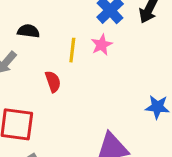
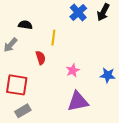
pink star: (102, 45) -> (73, 70), moved

